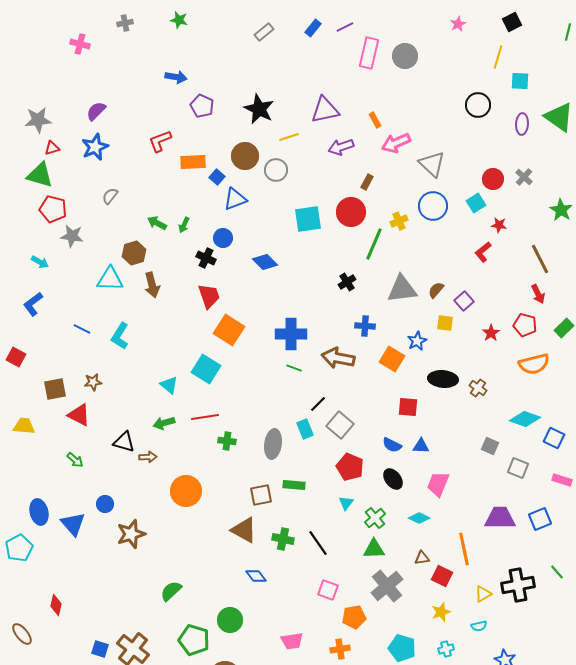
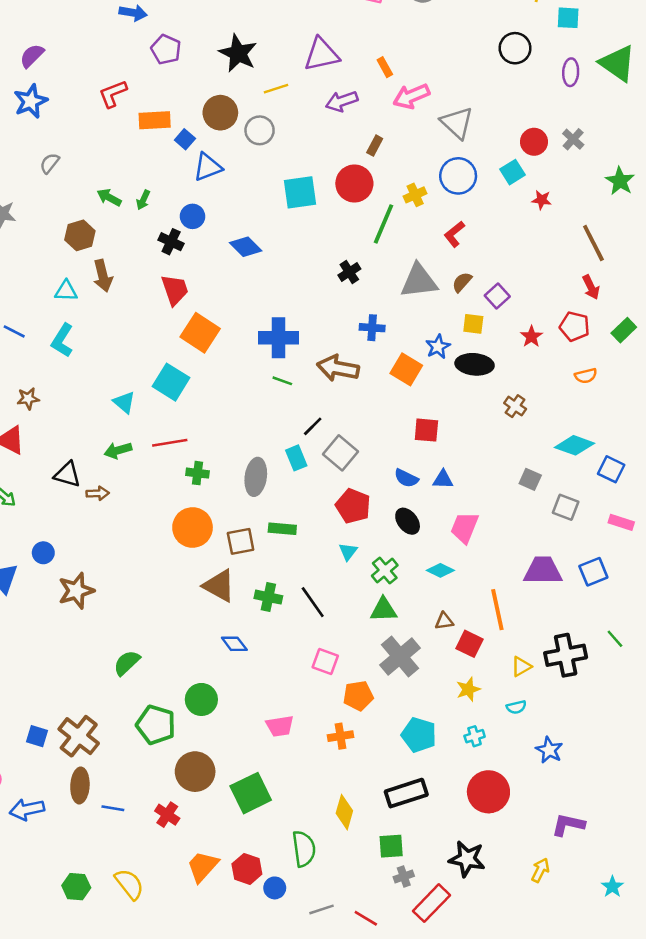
red L-shape: (483, 252) -> (454, 234), moved
cyan triangle: (110, 279) -> (66, 291), moved, size x0.7
orange semicircle: (534, 364) -> (586, 376), size x0.6
black ellipse: (443, 379) -> (475, 364), moved
orange circle: (186, 491) -> (193, 527), moved

